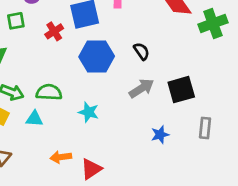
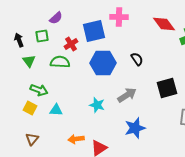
gray arrow: (142, 88) -> (127, 95), moved
green semicircle: (49, 92) -> (60, 62), moved
blue star: (160, 135) -> (135, 128), moved, size x1.5

